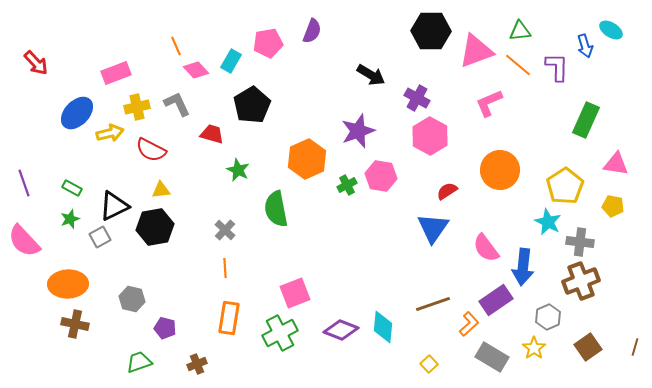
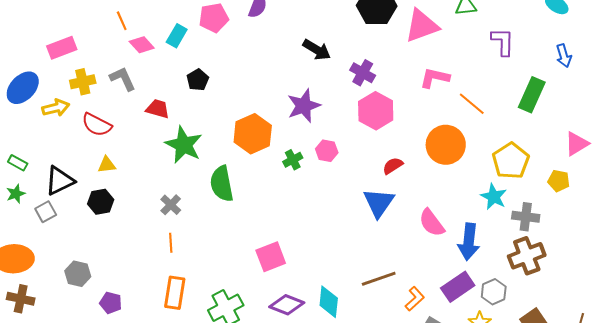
blue arrow: (585, 46) -> (564, 56), moved
orange line: (518, 65) -> (472, 104), moved
pink L-shape: (489, 103) -> (435, 78), turned 36
black pentagon: (252, 105) -> (198, 80), size x0.6
pink triangle: (616, 164) -> (577, 144), moved, turned -40
green star: (238, 170) -> (184, 145), size x1.6
pink hexagon: (381, 176) -> (327, 151), size x0.7
black hexagon: (155, 227) -> (101, 202), size x0.7
pink square: (295, 293) -> (271, 257), moved
purple rectangle: (496, 300) -> (458, 287), moved

